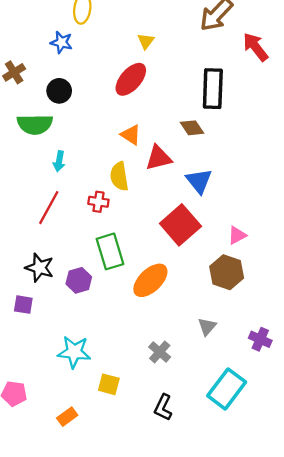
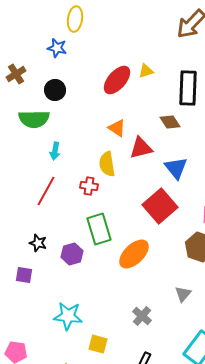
yellow triangle: (146, 41) -> (146, 71), moved, turned 35
black star: (40, 268) -> (38, 243), size x0.7

